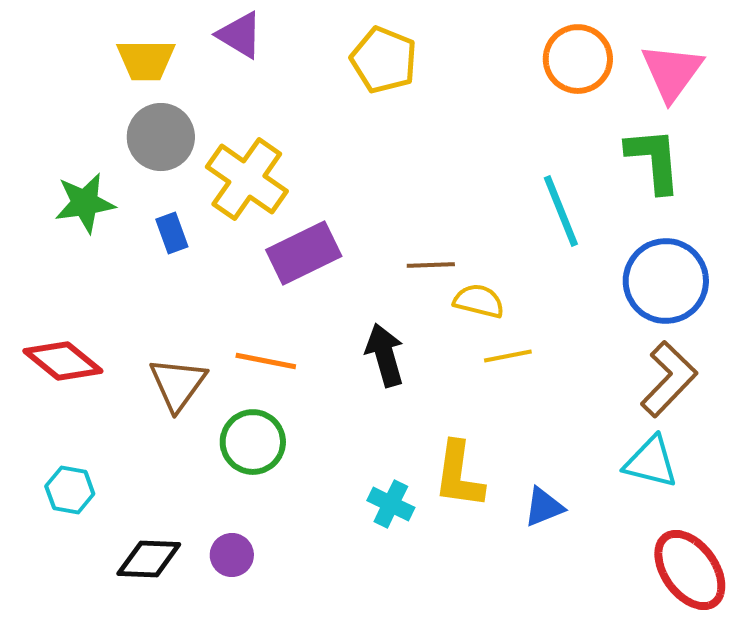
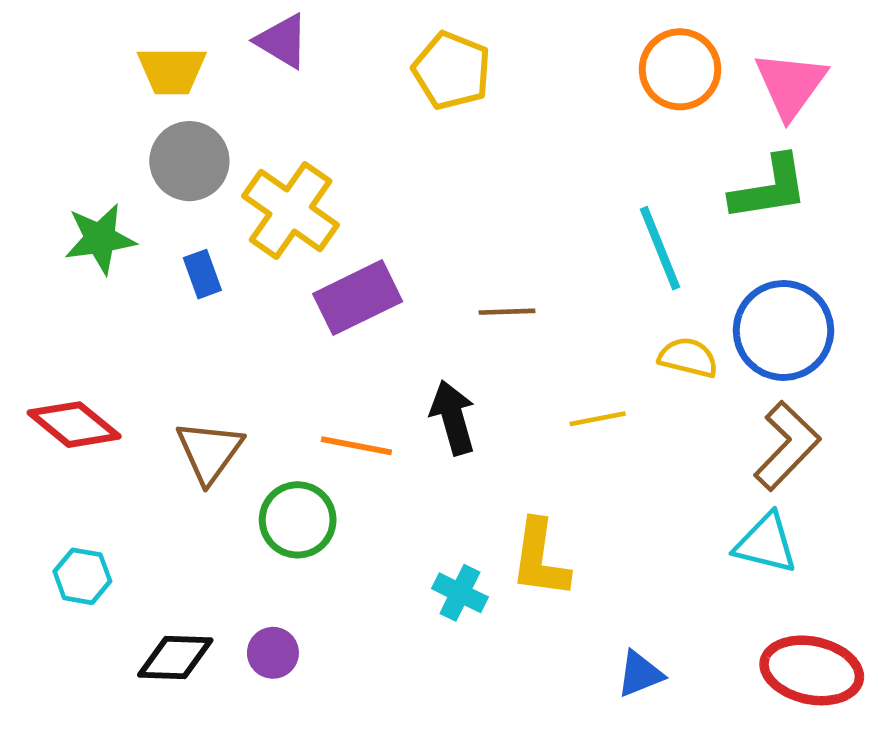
green L-shape: (654, 160) -> (769, 188), turned 86
yellow semicircle: (479, 301) -> (688, 358), moved
orange line: (266, 361) -> (356, 446), moved
blue triangle: (544, 507) -> (640, 674), moved
red ellipse: (690, 570) -> (812, 670), turned -42

